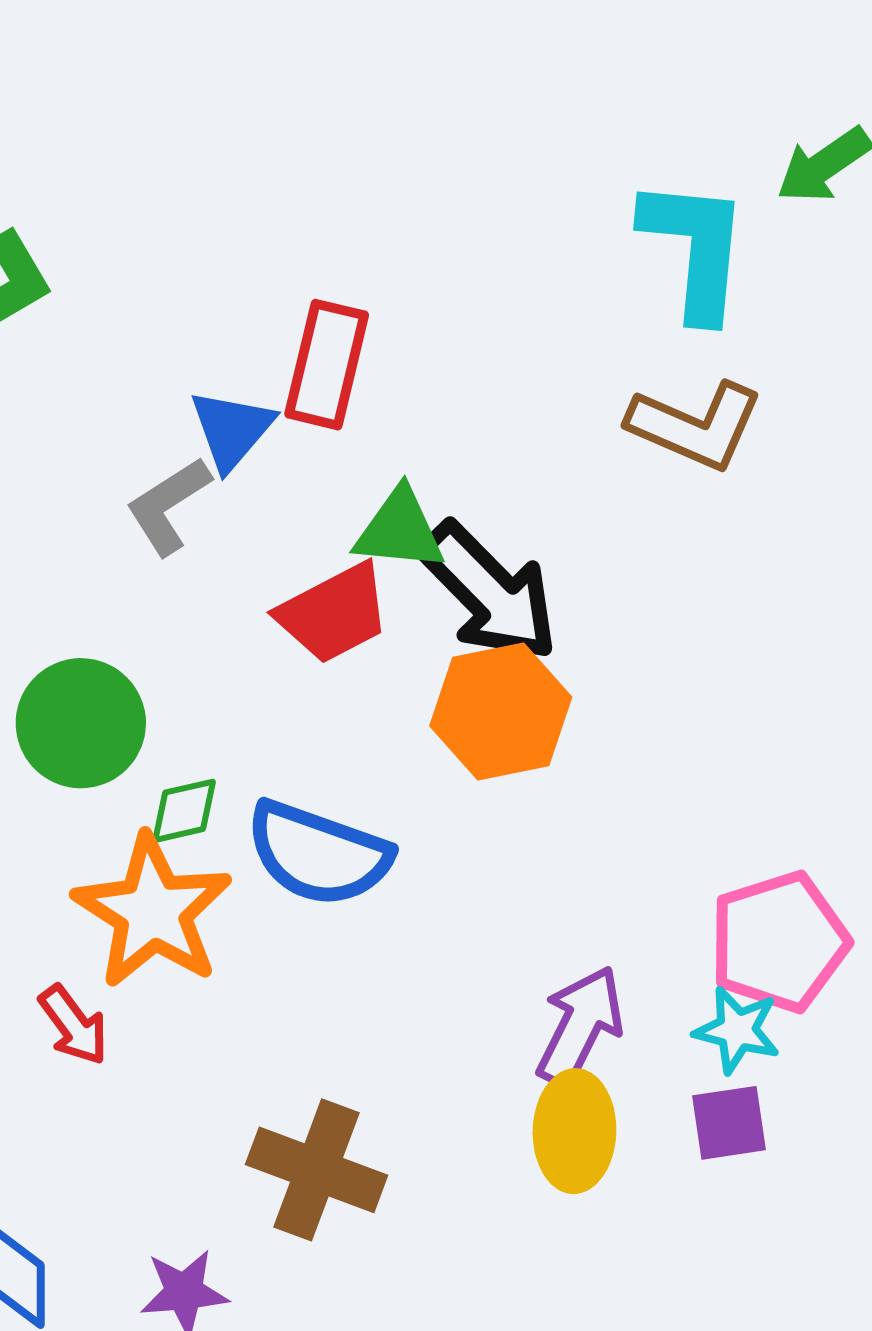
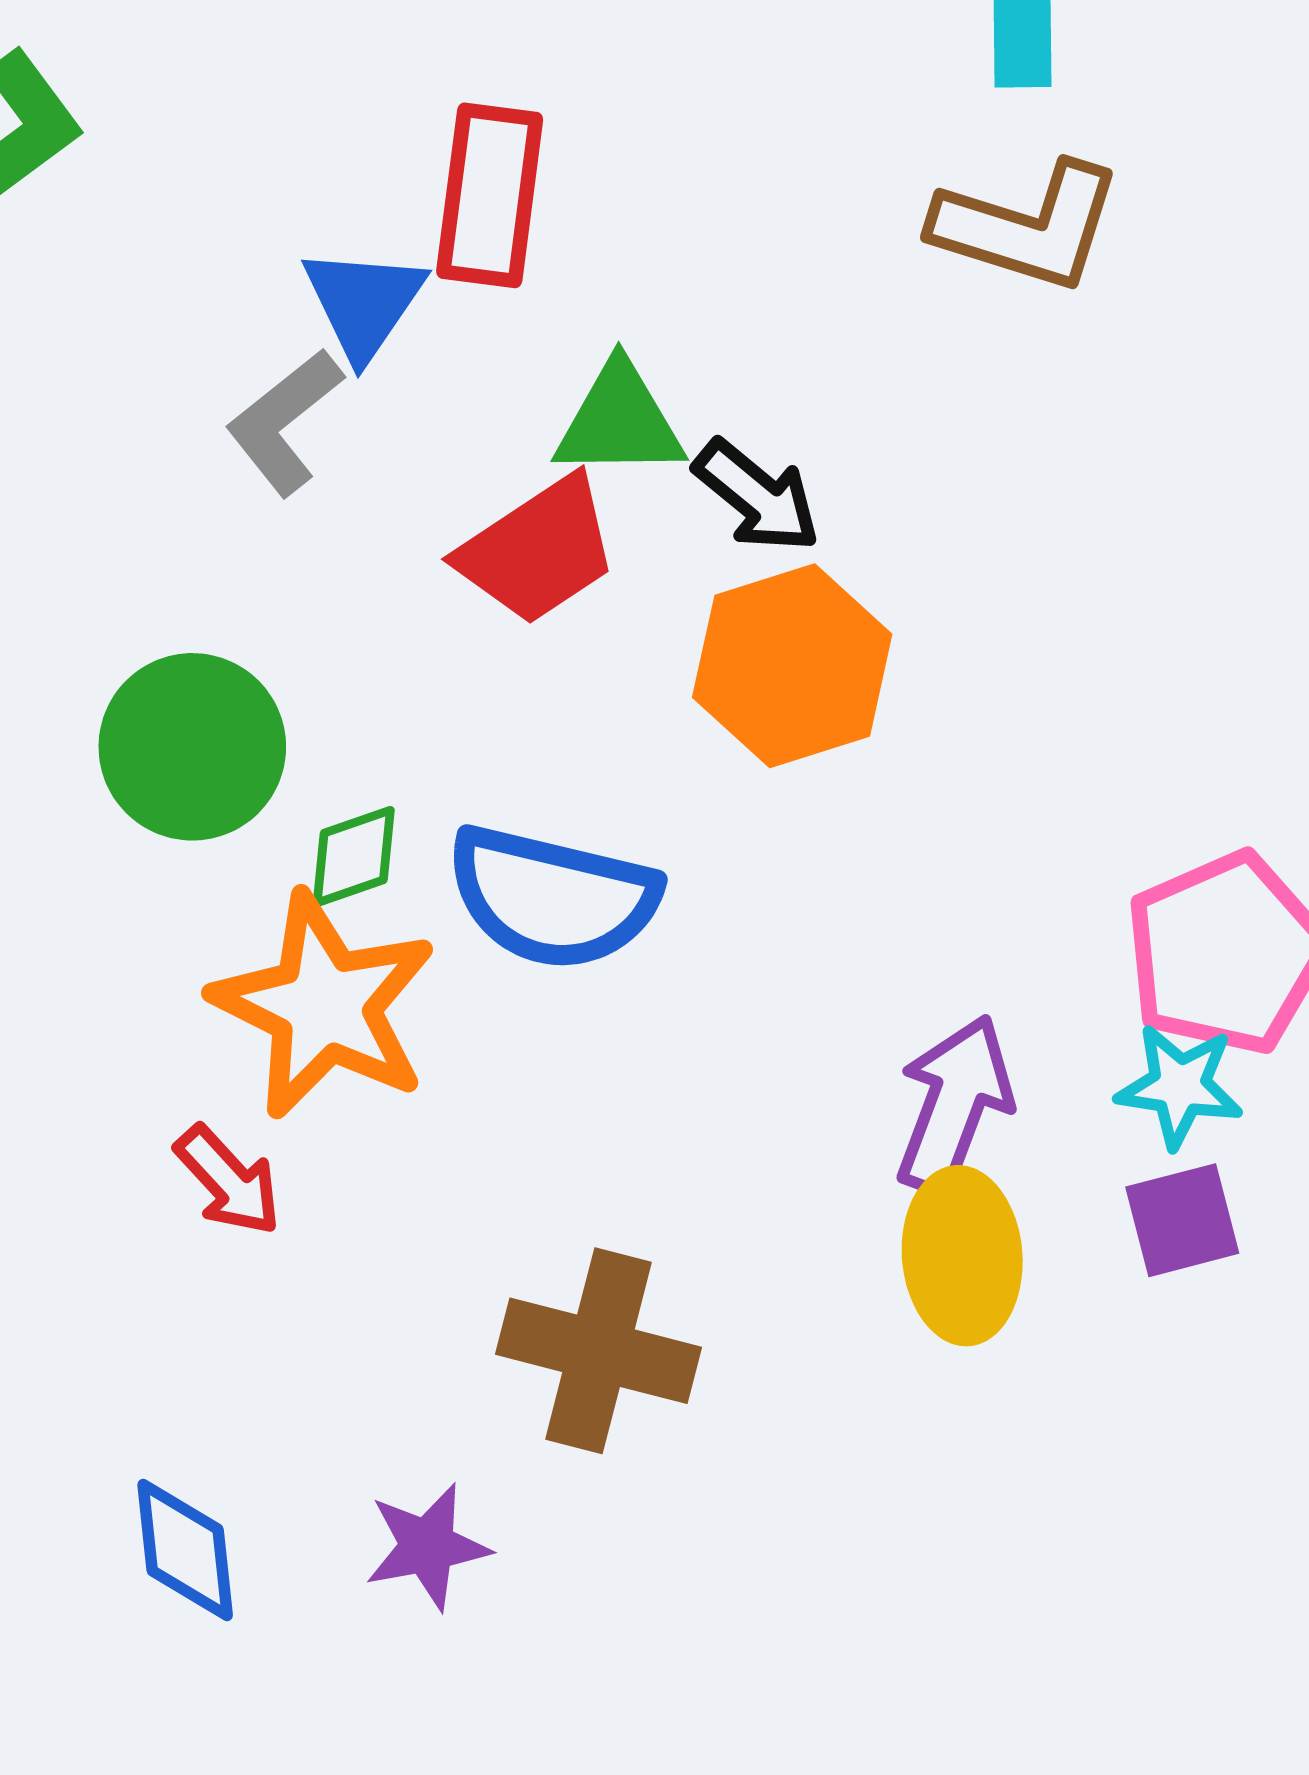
black arrow: (489, 592) -> (757, 496), size x0.6

